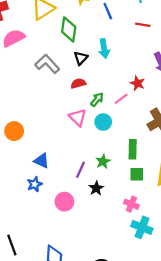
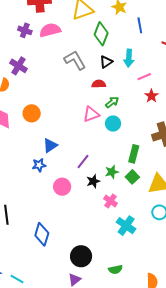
pink line: (121, 99) -> (144, 77), moved
pink triangle: (78, 117) -> (91, 114), turned 42
blue triangle: (42, 161) -> (50, 145), turned 49
green star: (103, 161) -> (112, 172), moved
green square: (137, 174) -> (132, 177), turned 32
pink cross: (131, 204) -> (111, 201), moved

